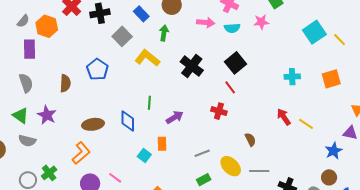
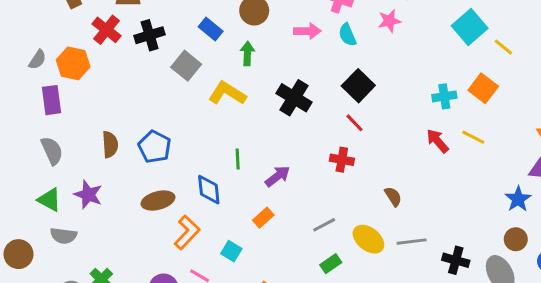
cyan semicircle: (232, 28) -> (347, 35), turned 77
yellow line: (340, 40) -> (503, 47), moved
blue pentagon: (97, 69) -> (155, 147), moved
orange square: (331, 79) -> (483, 88), moved, turned -30
red arrow: (284, 117) -> (437, 141), moved
yellow line: (306, 124) -> (473, 137), moved
orange rectangle: (162, 144) -> (263, 218), turned 56
orange L-shape: (81, 153) -> (187, 232), moved
cyan square: (144, 156) -> (231, 251), moved

